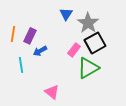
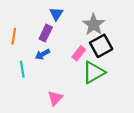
blue triangle: (66, 14) -> (56, 14), moved
purple rectangle: (30, 36) -> (46, 33), moved
pink triangle: (52, 92) -> (55, 98), turned 35

